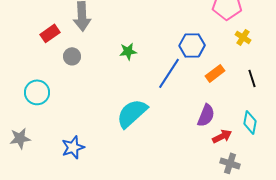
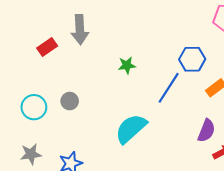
gray circle: (72, 56) -> (70, 101), moved
gray star: (20, 138) -> (31, 154), moved

